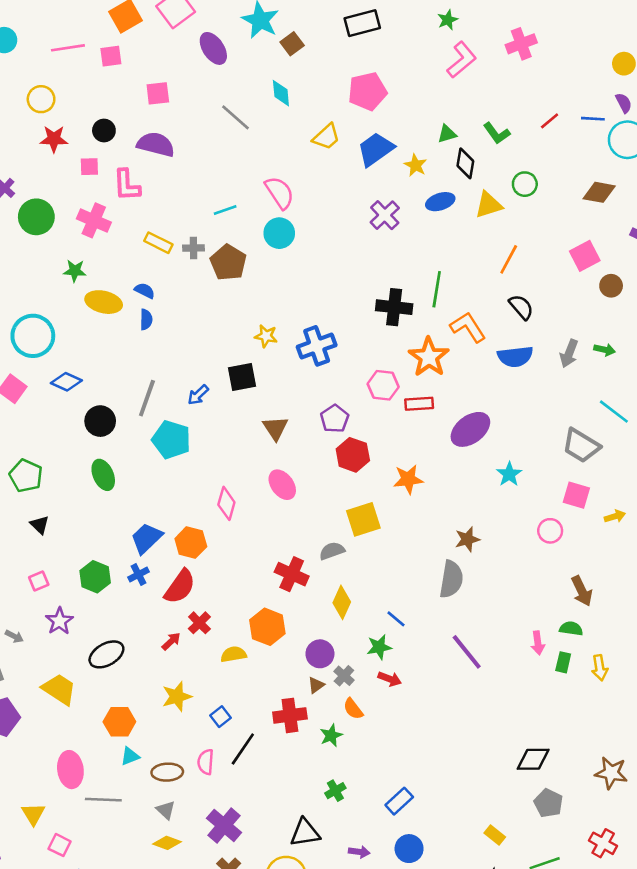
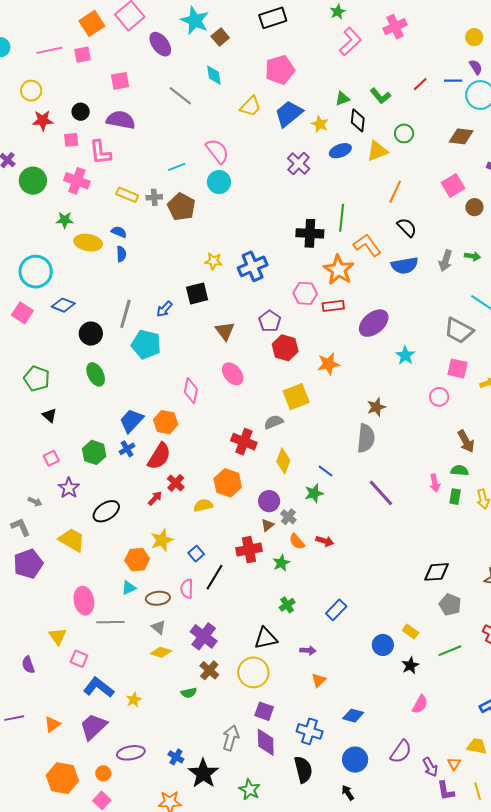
red arrow: (390, 679) -> (325, 541), moved
orange hexagon: (119, 722) -> (137, 560), moved
blue circle: (409, 849) -> (383, 645), moved

